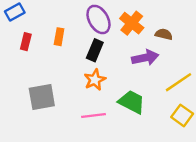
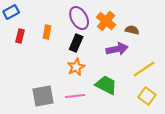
gray square: (42, 97) -> (43, 96), moved

